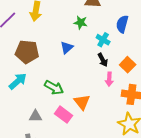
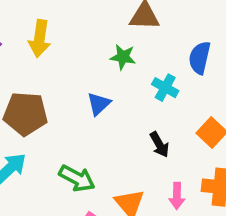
black arrow: (103, 60) -> (159, 145), moved
pink arrow: (109, 79) -> (177, 196), moved

